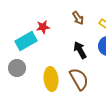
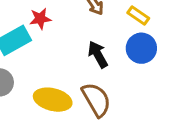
yellow ellipse: (51, 79) -> (53, 100), turned -70

